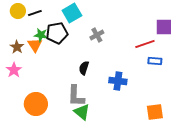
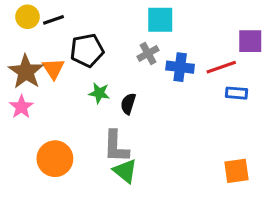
cyan square: (72, 13) -> (160, 20), moved, turned 30
green star: (41, 35) -> (99, 93), moved
brown star: (17, 47) -> (26, 72), size x1.6
blue cross: (118, 81) -> (180, 67), moved

